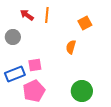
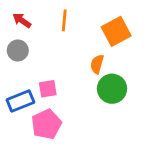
red arrow: (27, 15) -> (22, 20), moved
orange square: (85, 23) -> (116, 31), size x1.5
green circle: (82, 91) -> (112, 89), moved

